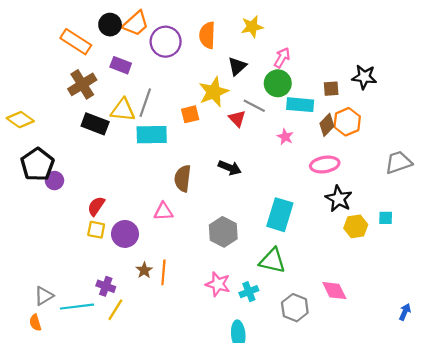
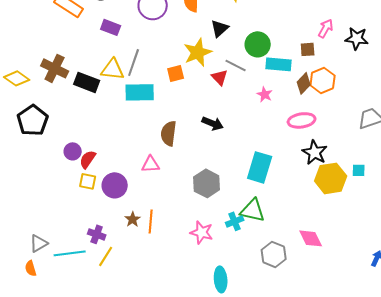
pink arrow: (282, 58) -> (326, 28), moved
black star: (364, 77) -> (357, 38), moved
brown cross: (82, 84) -> (55, 68), moved, turned -32
purple circle: (54, 181) -> (73, 151), moved
yellow hexagon: (356, 226) -> (331, 178), size x1.4
cyan cross: (249, 292) -> (235, 221), moved

